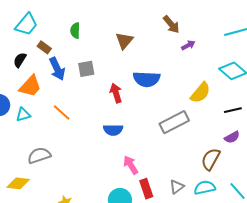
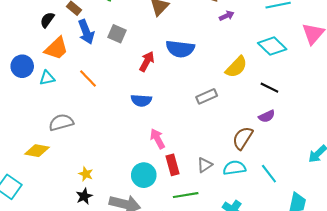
gray square: (86, 69) -> (117, 34), turned 30
red arrow: (116, 93) -> (147, 61), turned 42
black line: (233, 110) -> (269, 88), turned 36
gray rectangle: (174, 122) -> (207, 96), size x0.7

